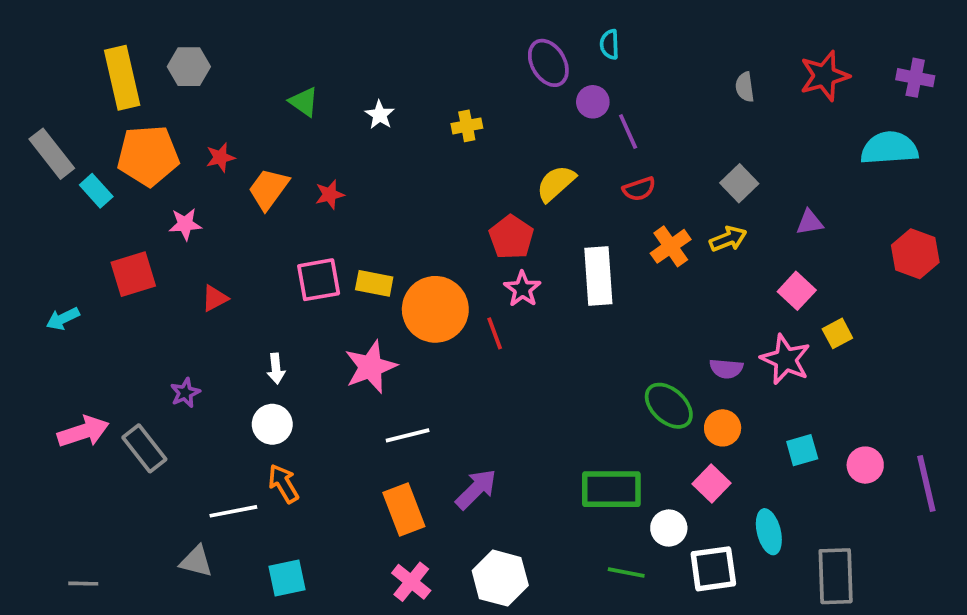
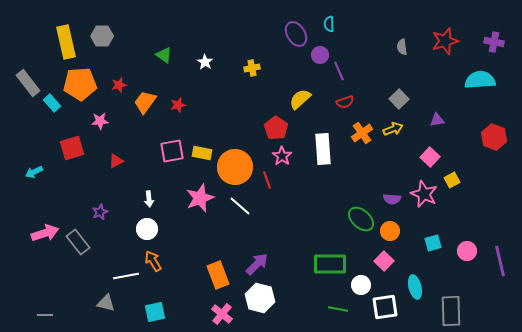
white line: (408, 435) -> (240, 206), moved, turned 55
white hexagon: (500, 578) -> (260, 298), moved

